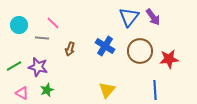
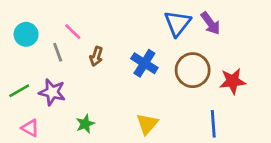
gray line: (42, 38) -> (58, 52), turned 64
brown arrow: (70, 49) -> (96, 56), moved
green star: (47, 90) -> (85, 124), moved

